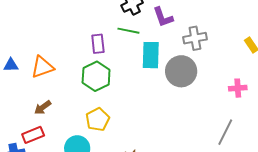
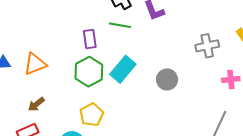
gray cross: (195, 38) -> (207, 46), moved
cyan rectangle: (151, 55) -> (123, 69), moved, turned 40
gray circle: (181, 71) -> (167, 79), moved, size x0.7

